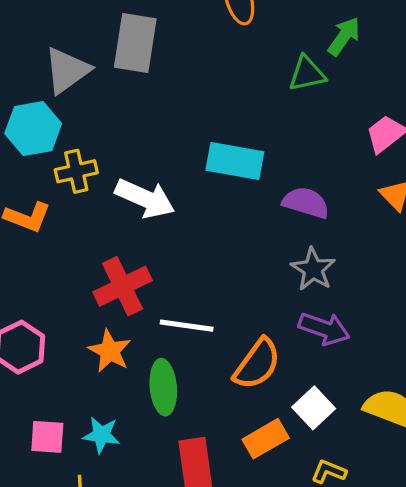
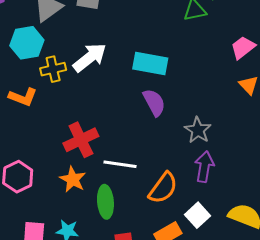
white arrow: (145, 198) -> (90, 58), moved, turned -63
purple semicircle: (306, 203) -> (154, 102), moved, turned 44
purple arrow: (324, 329) -> (204, 167), turned -100

